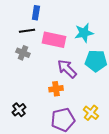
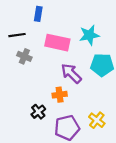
black line: (27, 31) -> (17, 35), moved
black cross: (19, 110) -> (38, 112), moved

